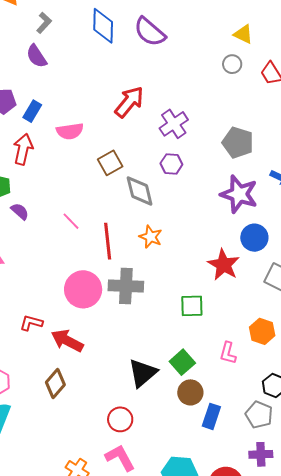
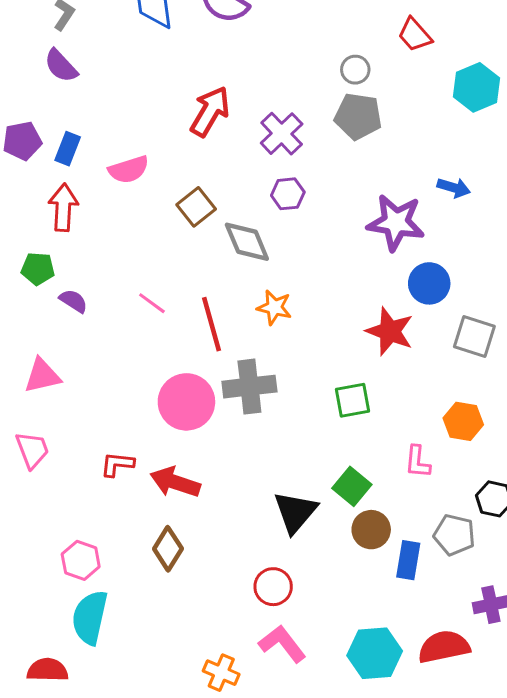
gray circle: (232, 64) -> (355, 70), moved
gray pentagon: (238, 143) -> (358, 116), moved
gray pentagon: (259, 415) -> (454, 535), moved

